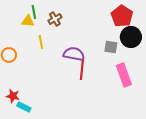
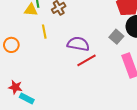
gray square: (111, 47) -> (116, 37), turned 32
red line: (82, 70) -> (87, 60), turned 54

